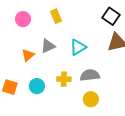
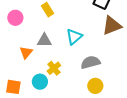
gray triangle: (48, 46) -> (44, 40), turned 35
yellow cross: (64, 79) -> (54, 68), moved, turned -32

